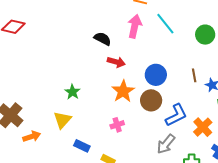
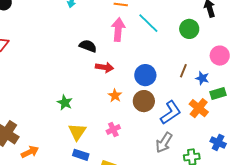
brown line: (194, 75) -> (183, 71), turned 40
orange star: (123, 91) -> (115, 96), size x0.6
yellow triangle: (62, 120) -> (77, 132), moved
orange cross: (203, 127) -> (199, 108), moved

